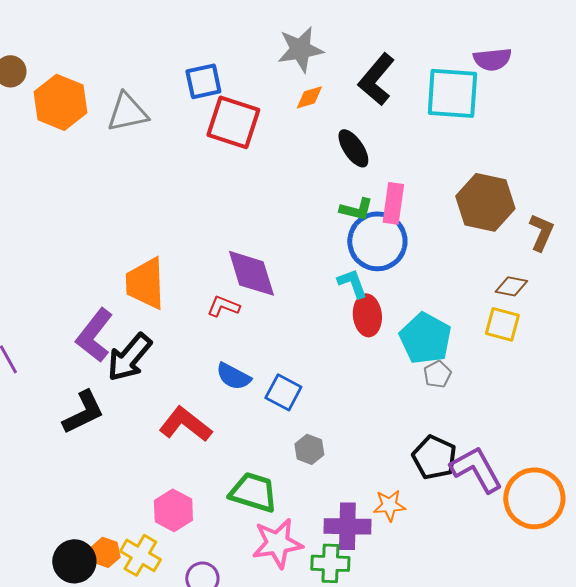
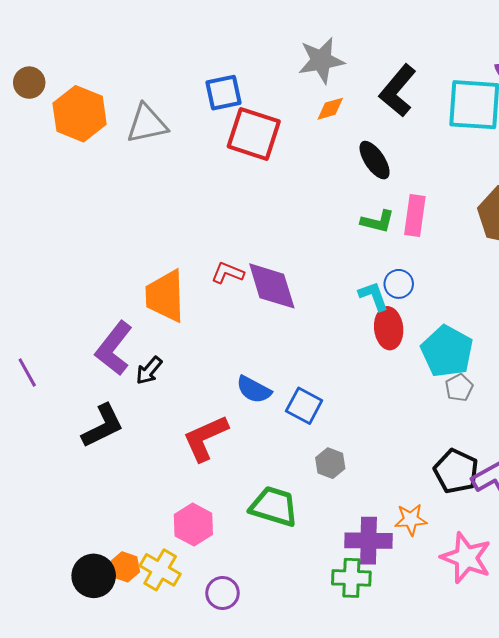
blue circle: (377, 241) -> (399, 284), moved, size x0.5
red L-shape: (223, 306) -> (228, 273), moved
black arrow: (129, 357) -> (149, 370), size x0.6
red L-shape: (185, 424) -> (205, 438), turned -62
pink star: (277, 543) -> (466, 558), moved, turned 30

